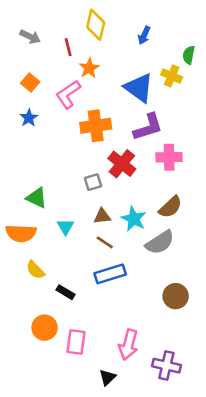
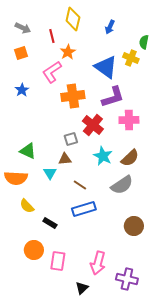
orange square: (30, 83) -> (21, 53), moved, turned 32
brown triangle: (102, 216) -> (65, 159), moved
cyan star: (134, 219) -> (103, 156), moved

